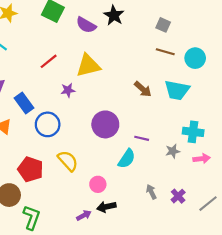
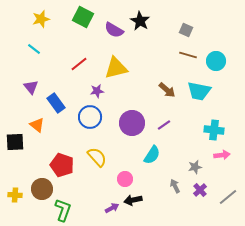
blue circle: (48, 124) -> (90, 117), moved
purple line: (142, 138) -> (164, 125), moved, turned -48
gray star: (173, 151) -> (195, 167), moved

